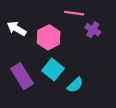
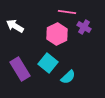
pink hexagon: (49, 37) -> (57, 34), moved

